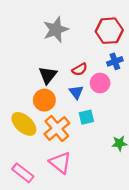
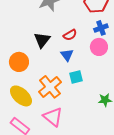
pink circle: (100, 83) -> (99, 47), moved
orange circle: (44, 100) -> (19, 62), moved
yellow ellipse: (24, 124) -> (21, 96), moved

